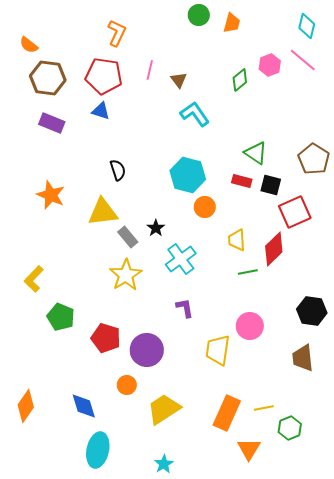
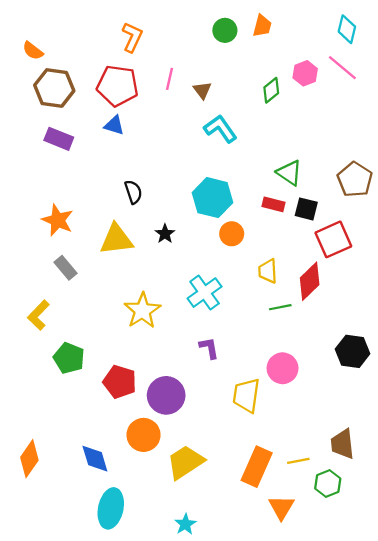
green circle: (199, 15) -> (225, 30), moved
black star: (156, 228) -> (165, 234), moved
gray rectangle: (128, 237) -> (66, 268), moved
brown trapezoid: (303, 358) -> (342, 444), moved
orange circle: (127, 385) -> (144, 435), size x1.5

